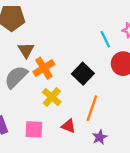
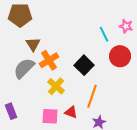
pink square: (34, 129) -> (50, 116), moved

